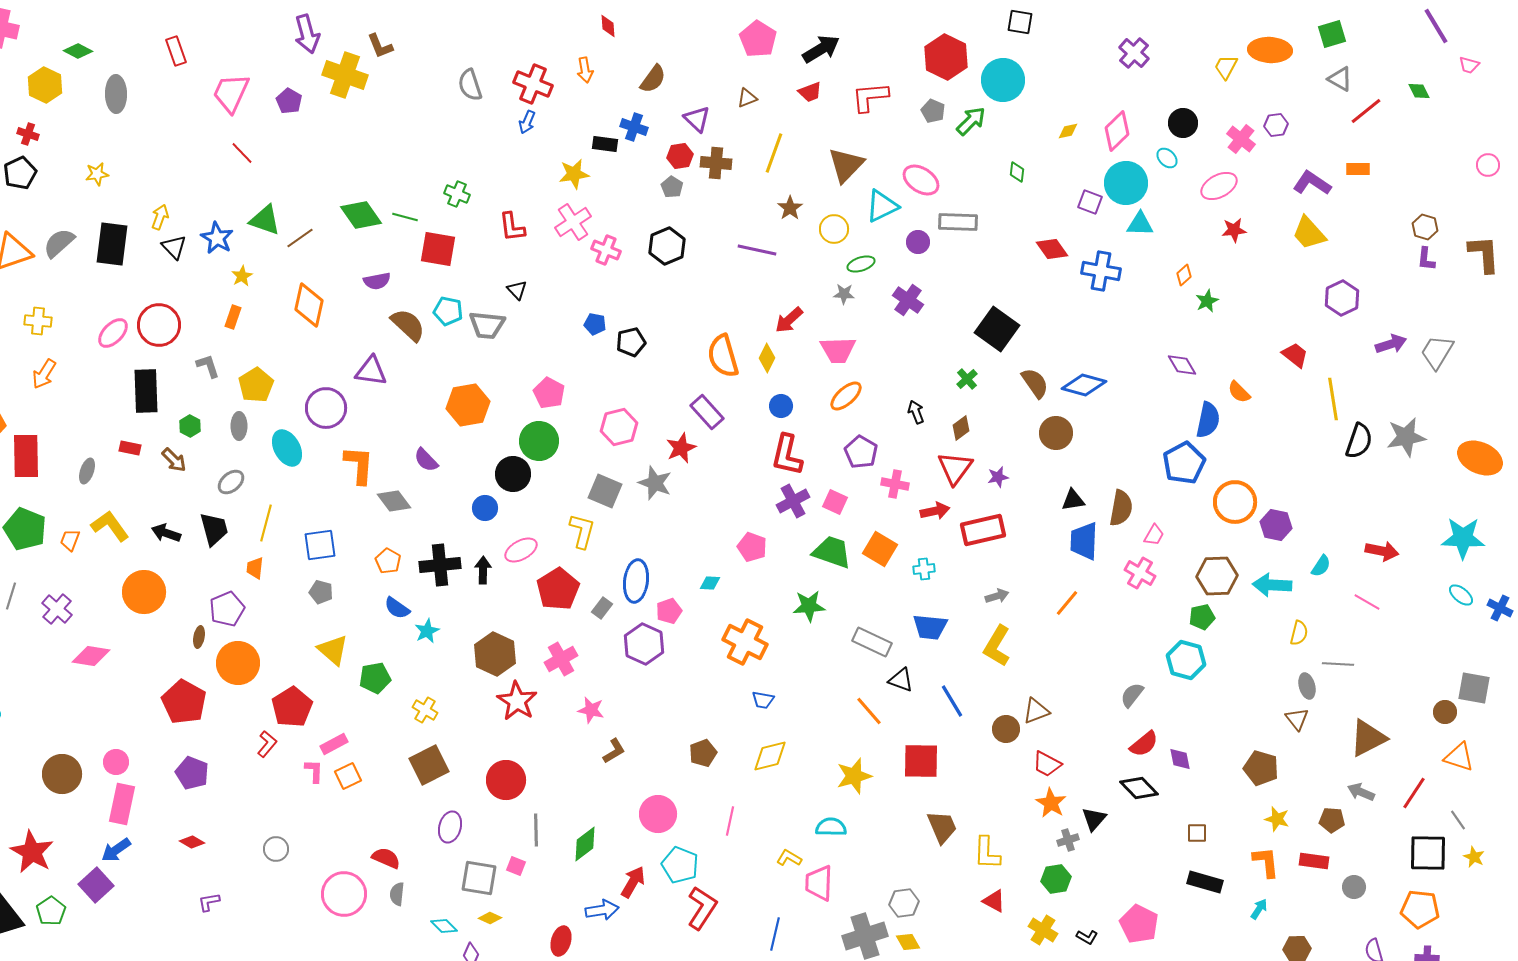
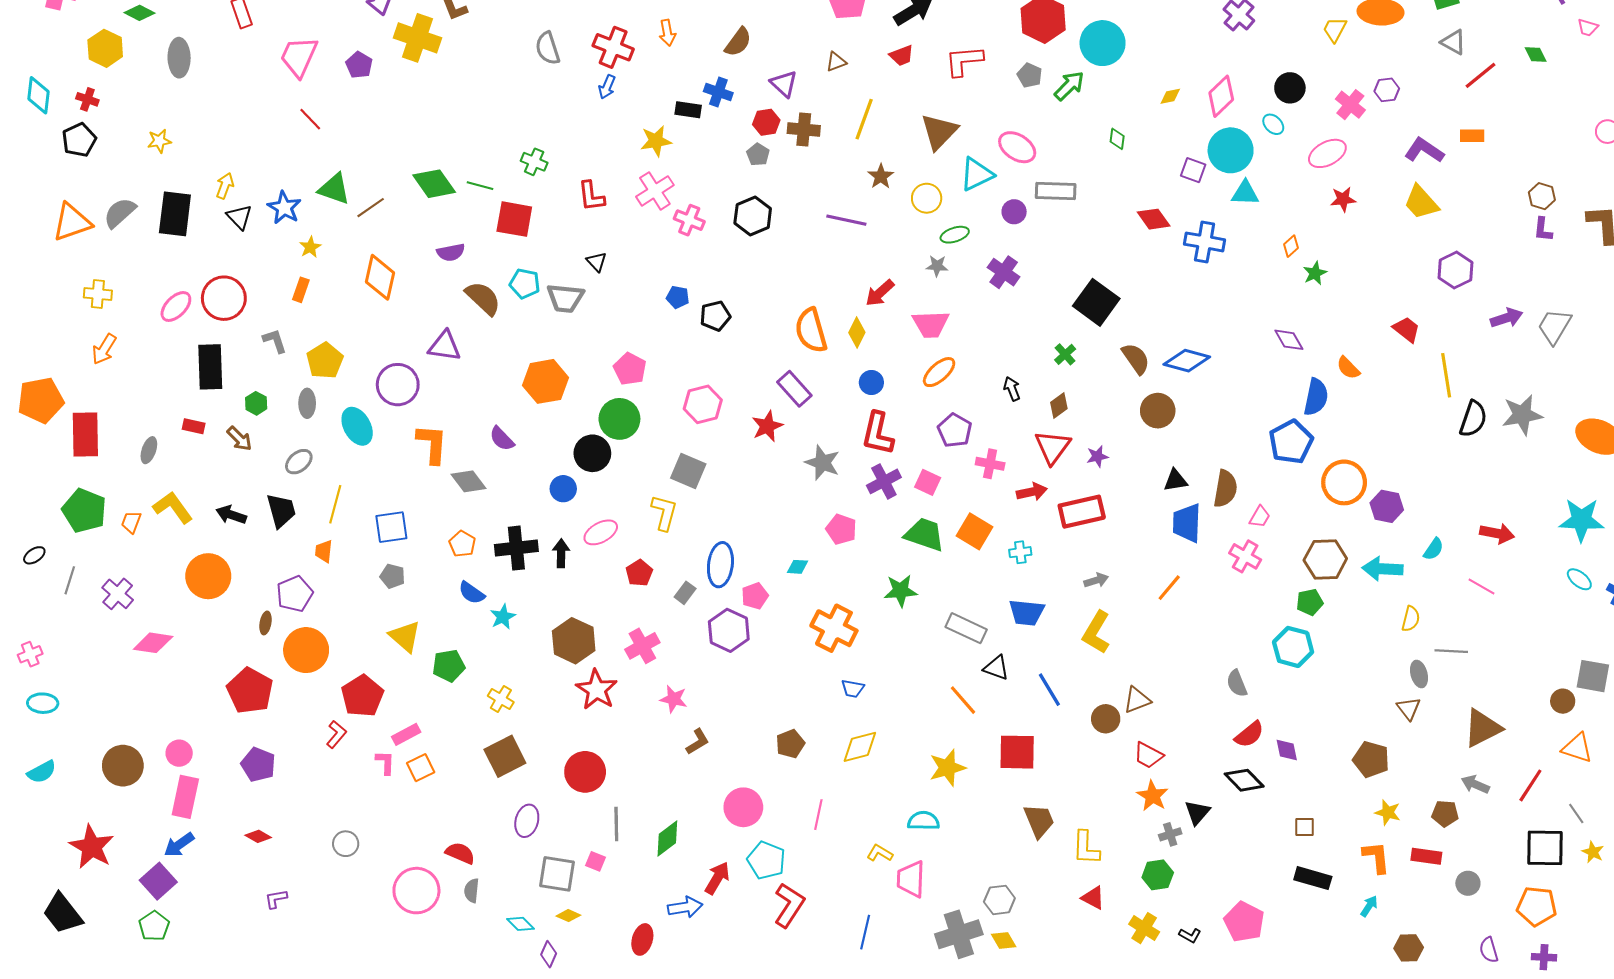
gray star: (655, 483) -> (822, 463), moved
red pentagon: (558, 589) -> (639, 573), size x0.6
gray semicircle: (1132, 695) -> (1237, 683), turned -60
green pentagon: (51, 911) -> (154, 926), moved

